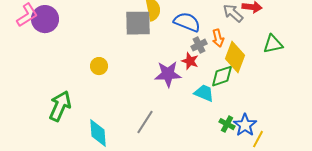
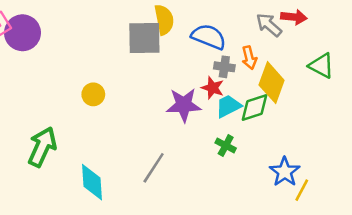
green triangle: (273, 44) -> (321, 66), turned 40
gray cross: (199, 45) -> (224, 67), turned 35
cyan trapezoid: (204, 93) -> (228, 106), moved, turned -50
green cross: (227, 124) -> (226, 146), moved

